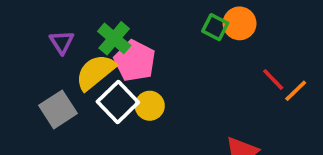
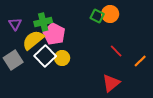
green cross: (114, 38) -> (43, 22), turned 36
red line: (273, 80) -> (116, 51), moved
orange line: (296, 91) -> (140, 61), moved

